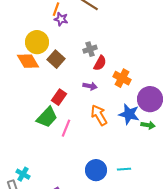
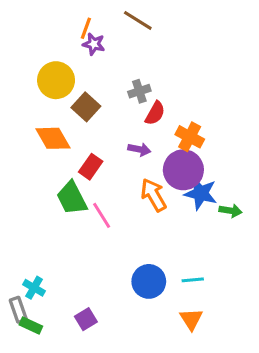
orange diamond: (28, 61) -> (53, 138), moved
purple circle: (150, 99) -> (183, 170), moved
green trapezoid: (47, 117) -> (72, 198), turned 110
pink line: (66, 128) -> (102, 215), turned -54

